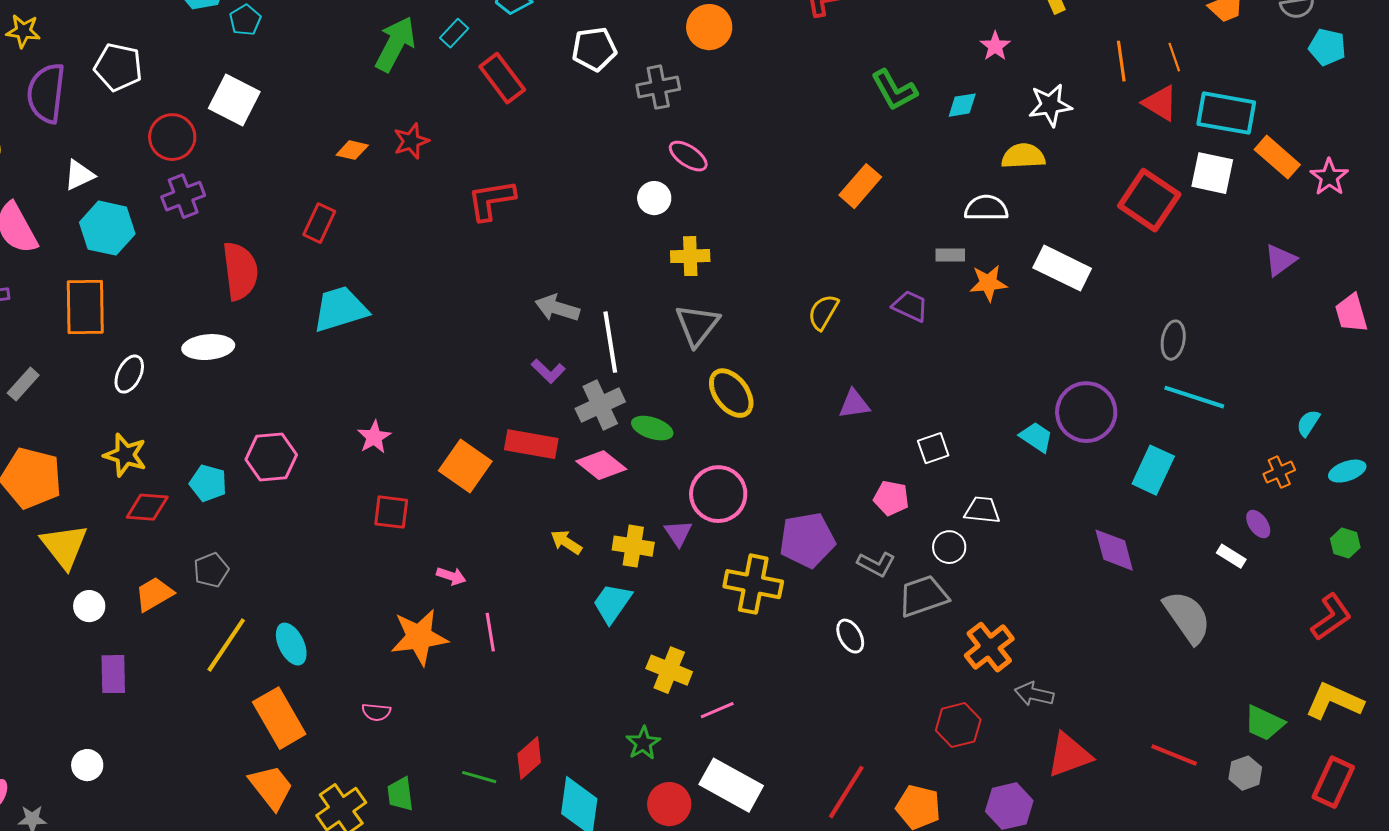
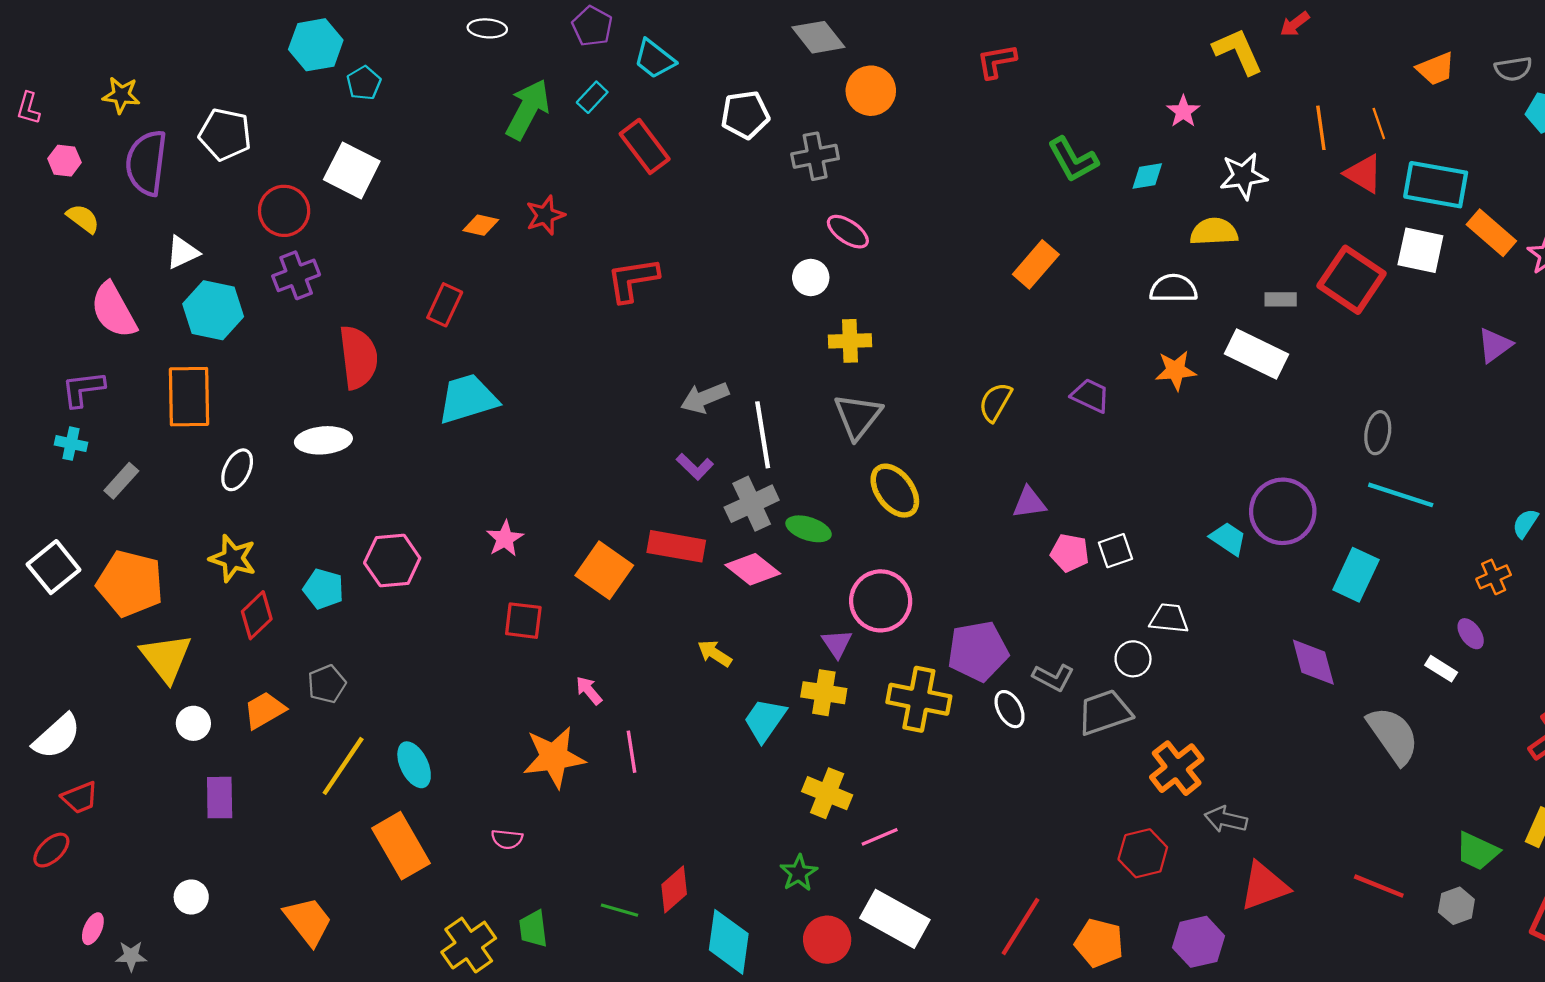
gray rectangle: (950, 255) -> (1281, 299), moved
gray arrow: (557, 308) -> (705, 398), turned -39
pink pentagon: (891, 498) -> (1070, 553), moved
red diamond: (147, 507) -> (257, 615), turned -48
yellow cross: (633, 546) -> (824, 693), moved
pink arrow: (451, 576) -> (589, 691), turned -148
white ellipse: (850, 636) -> (1010, 709), moved
orange trapezoid: (271, 787) -> (308, 921), moved

